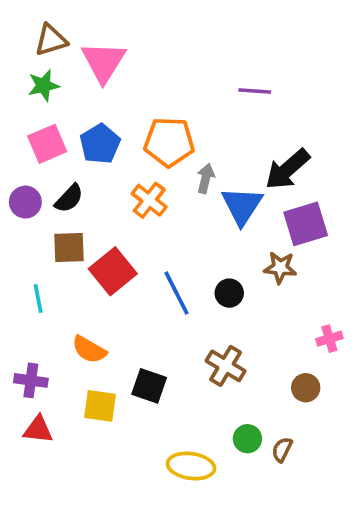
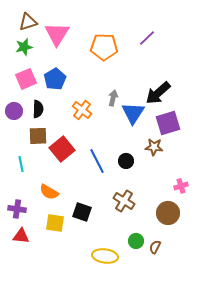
purple line: (255, 91) -> (147, 38), moved, turned -48
orange pentagon: (169, 142) -> (104, 47), moved
black semicircle: (69, 198) -> (38, 109), turned -42
brown circle: (306, 388) -> (168, 213), size x1.5

